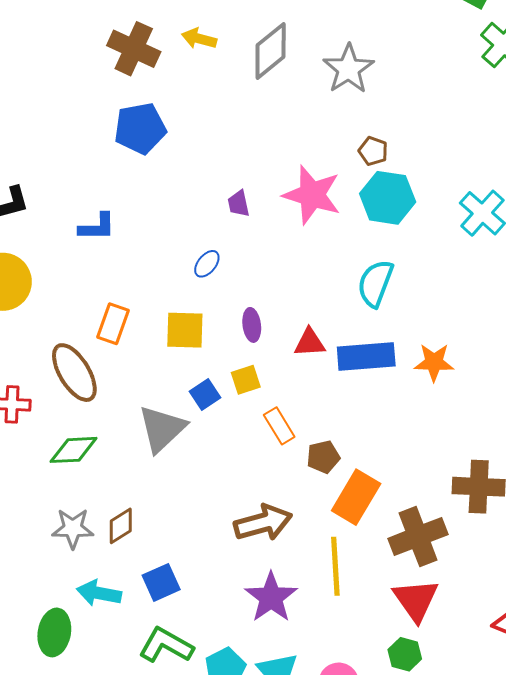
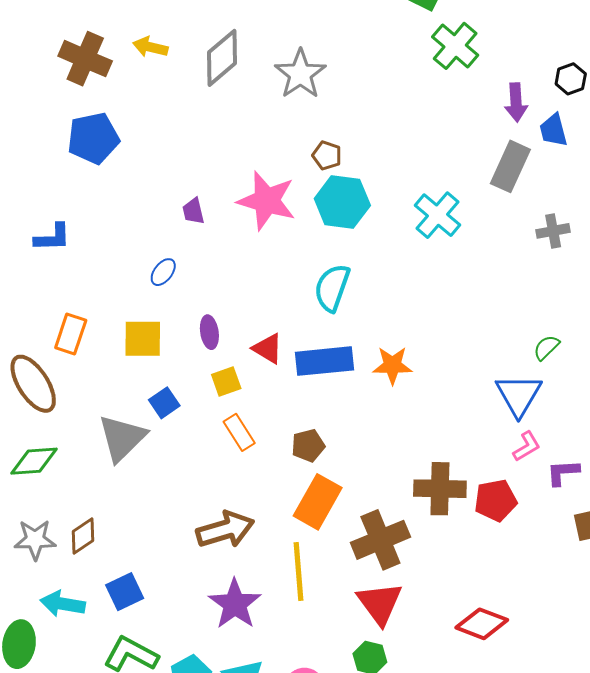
red triangle: (310, 343) -> (268, 349), turned 36
yellow square: (246, 380) -> (226, 382), moved
brown pentagon: (323, 457) -> (308, 446), moved

